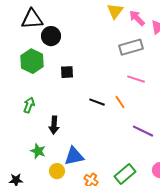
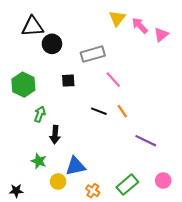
gray rectangle: (131, 47) -> (93, 54), moved
green hexagon: (32, 61) -> (23, 85), moved
pink line: (136, 79) -> (113, 80), moved, turned 30
green arrow: (29, 105) -> (40, 114), moved

